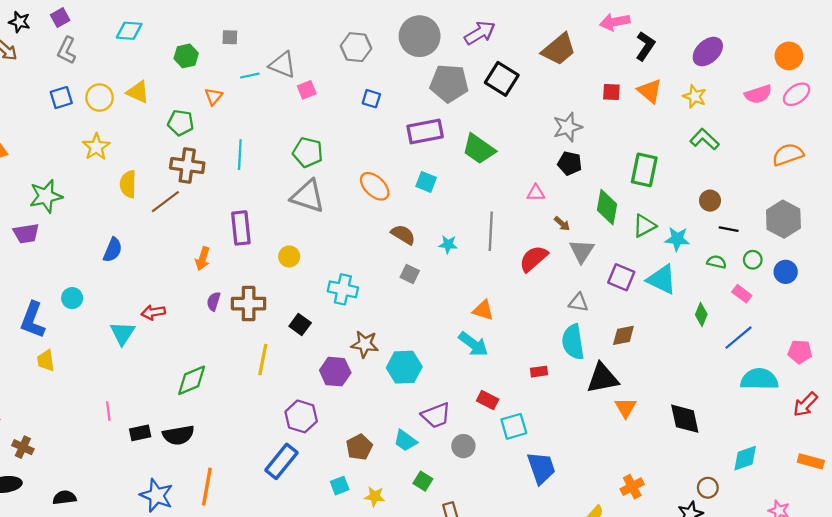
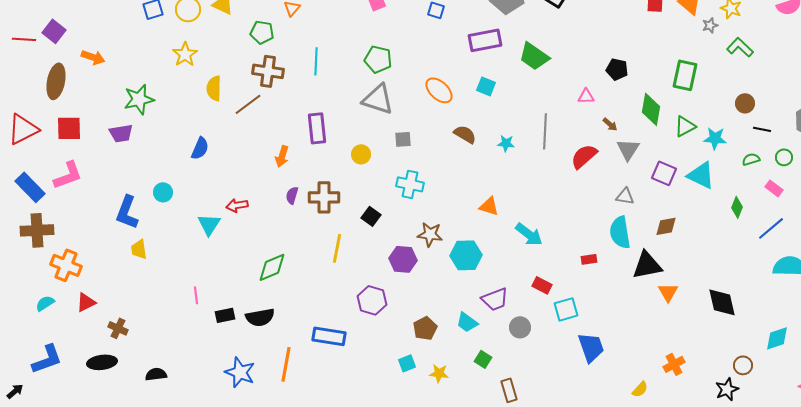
gray star: (568, 127) -> (710, 25), moved, size x0.6
green semicircle: (717, 262) -> (751, 159), turned -30
gray square: (410, 274) -> (403, 139), moved, turned -30
orange triangle: (483, 310) -> (489, 206), moved
blue rectangle: (281, 461) -> (329, 336), moved, turned 60

